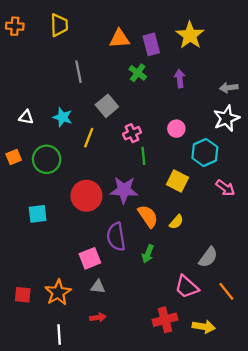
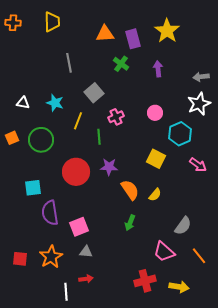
green line: (143, 156) -> (99, 137), moved
purple star: (124, 190) -> (109, 167), size x0.7
purple semicircle: (116, 237) -> (50, 213), moved
white line: (59, 335) -> (66, 292), moved

